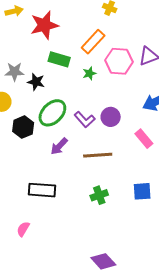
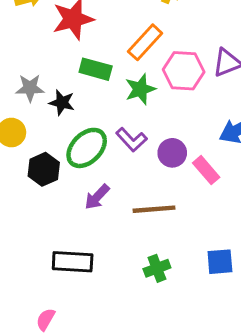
green star: (89, 73) -> (140, 89), size x1.5
purple L-shape: (85, 119) -> (132, 140), moved
pink rectangle: (144, 139) -> (206, 170), moved

